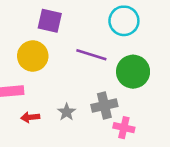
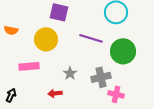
gray star: (67, 112) -> (70, 73), moved
red arrow: (30, 117) -> (55, 93), moved

